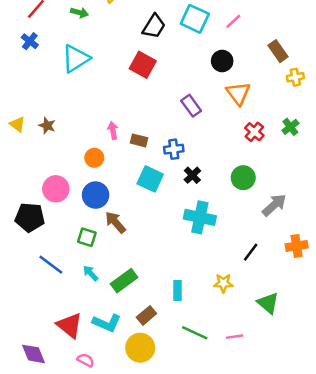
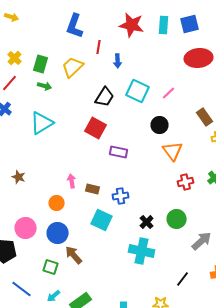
purple rectangle: (191, 106) -> (119, 152), moved, turned -42
red cross: (254, 132) -> (186, 182), turned 35
black cross: (192, 175) -> (147, 222), moved
cyan arrow: (91, 273) -> (54, 296), turned -88

